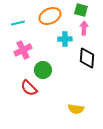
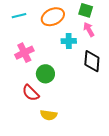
cyan line: (18, 23) -> (19, 16), moved
pink arrow: (84, 28) -> (89, 29), turned -32
yellow semicircle: (76, 109) -> (49, 115), moved

